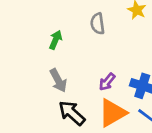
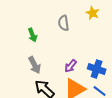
green arrow: (56, 40) -> (33, 35), turned 136

